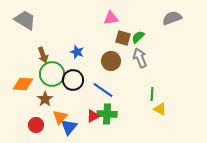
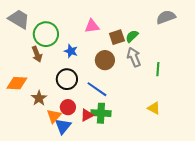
pink triangle: (111, 18) -> (92, 26), moved
brown square: (123, 38) -> (117, 37), turned -35
green circle: (52, 74) -> (46, 34), moved
green line: (152, 94) -> (158, 69), moved
red circle: (36, 125) -> (68, 107), moved

